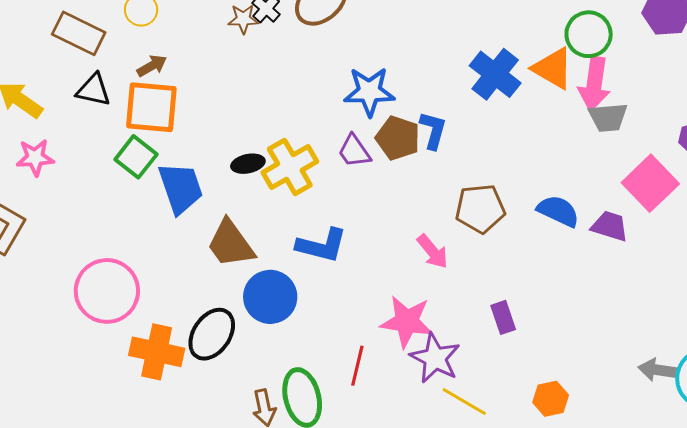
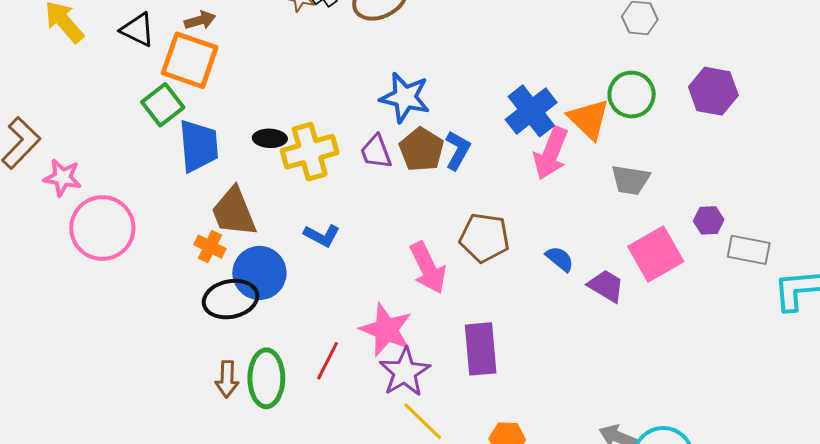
pink arrow: (594, 84) -> (551, 153), moved
pink star: (35, 157) -> (62, 178), moved
blue semicircle: (558, 211) -> (560, 259), size x0.7
blue L-shape: (322, 245) -> (322, 235), size x0.7
pink arrow: (433, 251) -> (428, 268), size x1.4
purple rectangle: (503, 317) -> (481, 349), size x1.6
black ellipse: (212, 334) -> (231, 299), moved, turned 30
orange cross: (157, 352) -> (210, 247), moved, size x0.6

